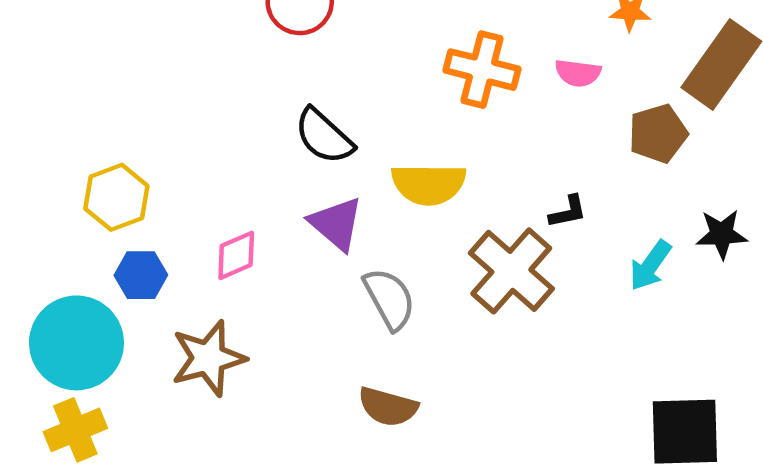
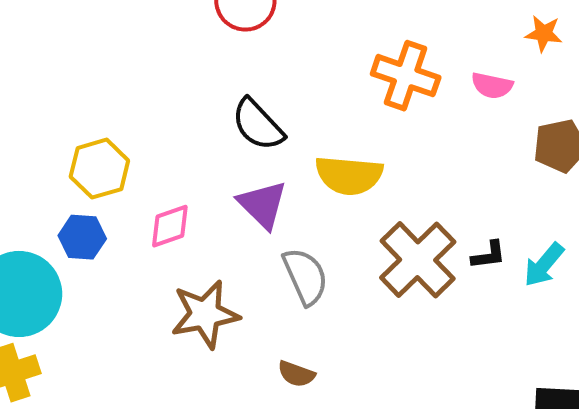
yellow hexagon: (116, 197) -> (99, 169), moved
black L-shape: (568, 212) -> (489, 255), moved
brown star: (208, 358) -> (205, 314), moved
brown semicircle: (388, 407) -> (296, 374), size x0.7

